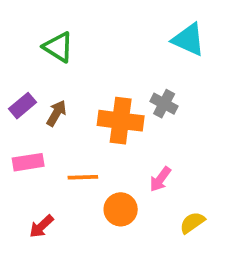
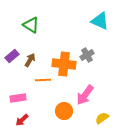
gray cross: (164, 104) -> (87, 55), turned 32
pink rectangle: (28, 162) -> (18, 98), moved
orange line: (83, 177) -> (43, 80), moved
pink arrow: (160, 179) -> (85, 95), size x1.5

